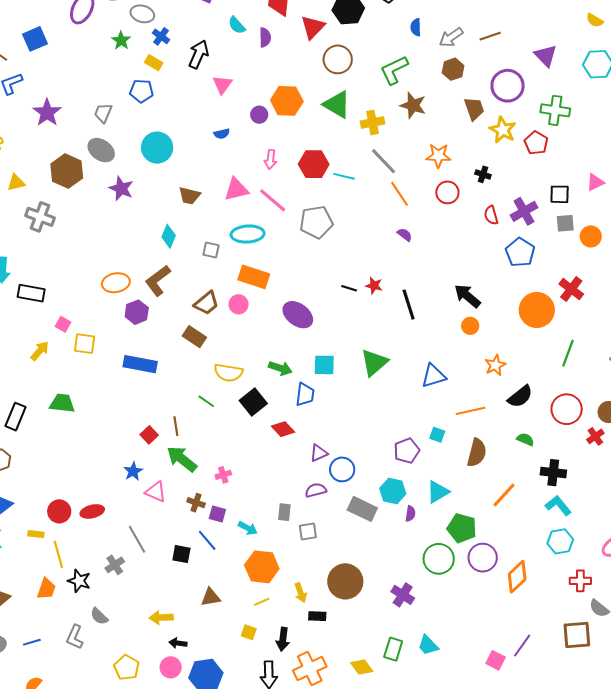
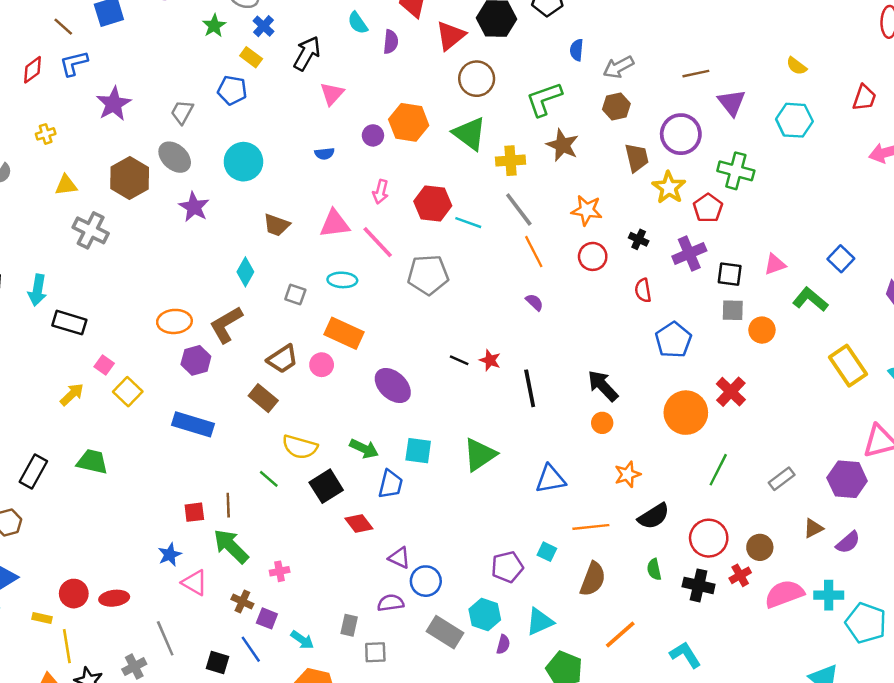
brown line: (490, 36) -> (696, 74), moved
purple cross: (524, 211) -> (689, 253), moved
cyan ellipse: (248, 234) -> (342, 280), size x0.7
yellow square: (85, 344) -> (128, 392), turned 30
red square: (149, 435) -> (194, 512), turned 30
green semicircle: (525, 439) -> (654, 569), turned -132
purple triangle: (319, 453) -> (399, 558), turned 42
black cross: (553, 473) -> (699, 585), moved

